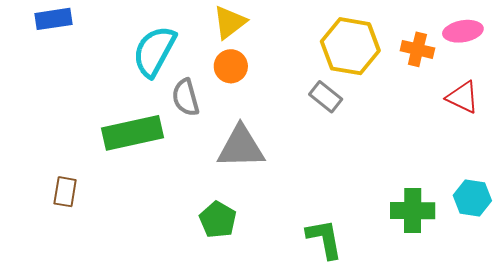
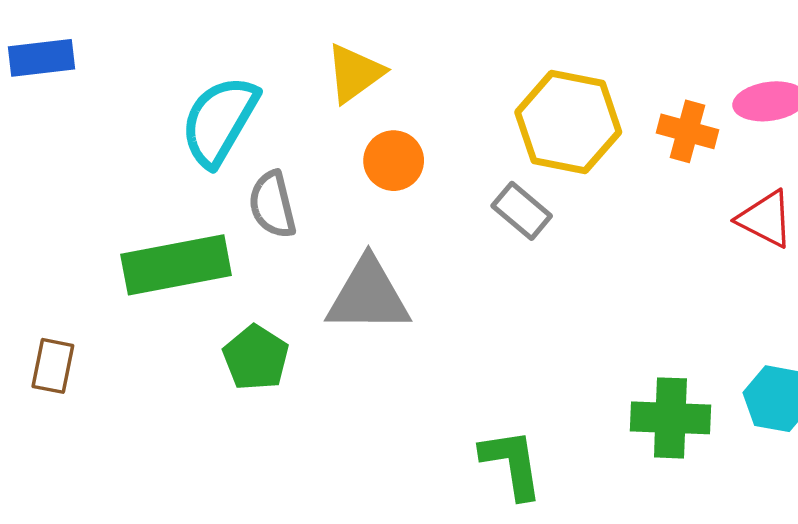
orange circle: (231, 66) -> (394, 161), moved
green pentagon: (218, 220) -> (256, 358), moved

